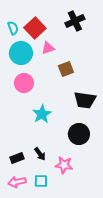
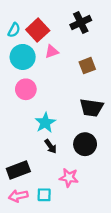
cyan semicircle: (13, 28) -> (14, 30), turned 48
brown square: (66, 69) -> (87, 66), moved
black arrow: (40, 154) -> (51, 146), moved
black rectangle: (17, 158) -> (18, 170), size x1.5

